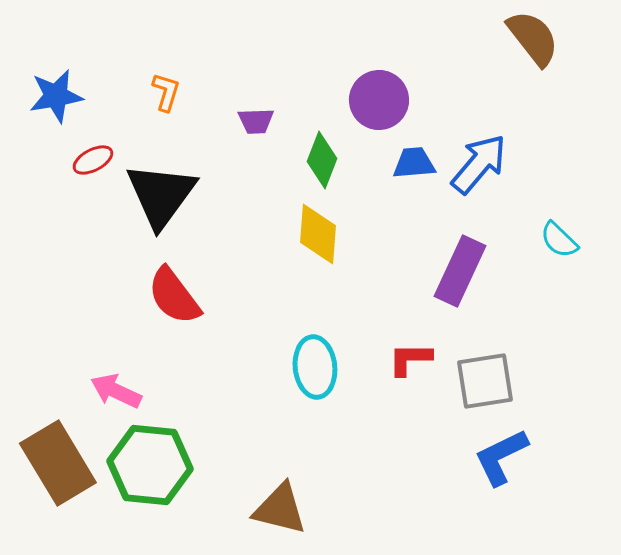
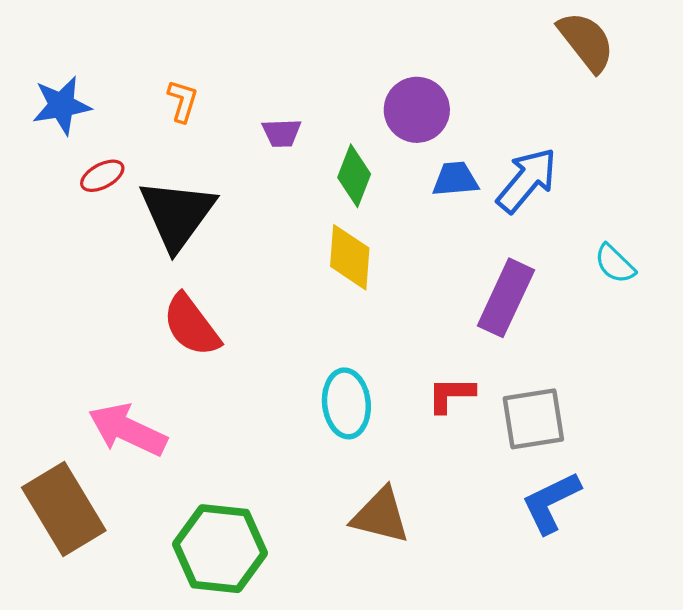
pink arrow: (116, 391) -> (128, 430), size x1.4
green hexagon: (150, 465) -> (220, 549), moved
brown triangle: (280, 509) -> (381, 516), moved

